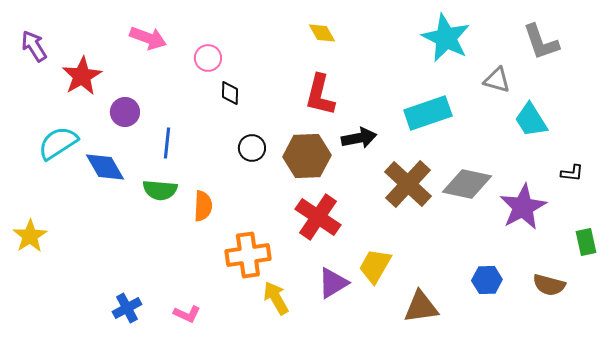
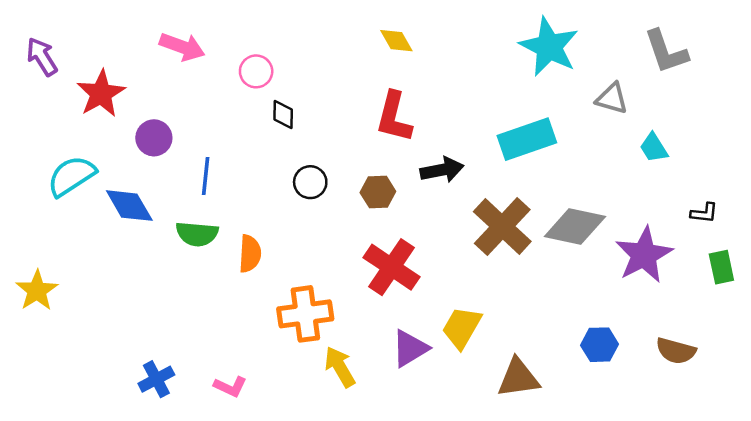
cyan trapezoid: (531, 120) -> (654, 148), size x0.7
brown hexagon: (307, 156) -> (378, 192), size x0.6
green rectangle: (586, 242) -> (721, 267), moved

